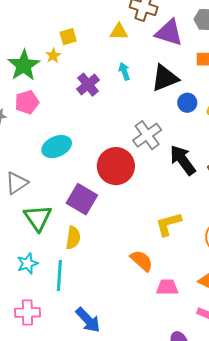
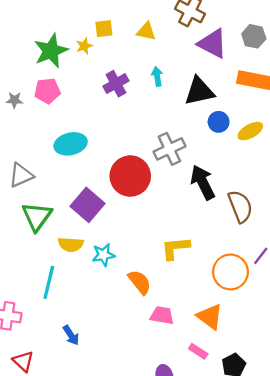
yellow triangle: (119, 32) -> (146, 31), moved
yellow semicircle: (73, 238) -> (71, 244), turned 75
cyan star: (28, 263) -> (103, 255), moved
blue arrow: (88, 320) -> (71, 335), size x0.7

